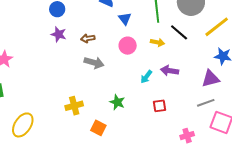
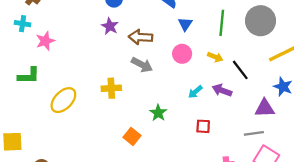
black line: (179, 32) -> (240, 70), moved
brown arrow: (88, 38) -> (141, 37), size x1.5
yellow cross: (74, 106) -> (111, 88), moved
yellow ellipse: (23, 125) -> (63, 100), moved

